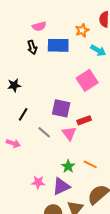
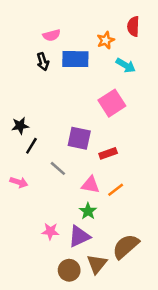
black star: (14, 85) -> (20, 126), moved
pink triangle: (69, 133) -> (91, 185), moved, turned -42
orange line: (90, 164) -> (116, 190), moved, turned -64

